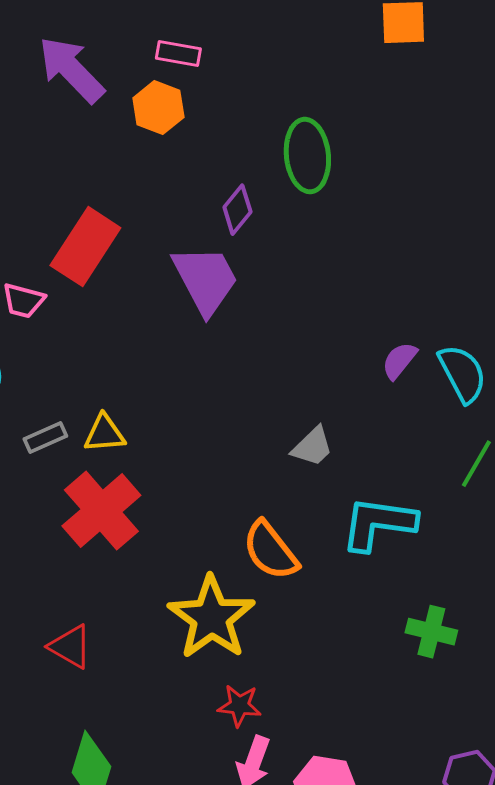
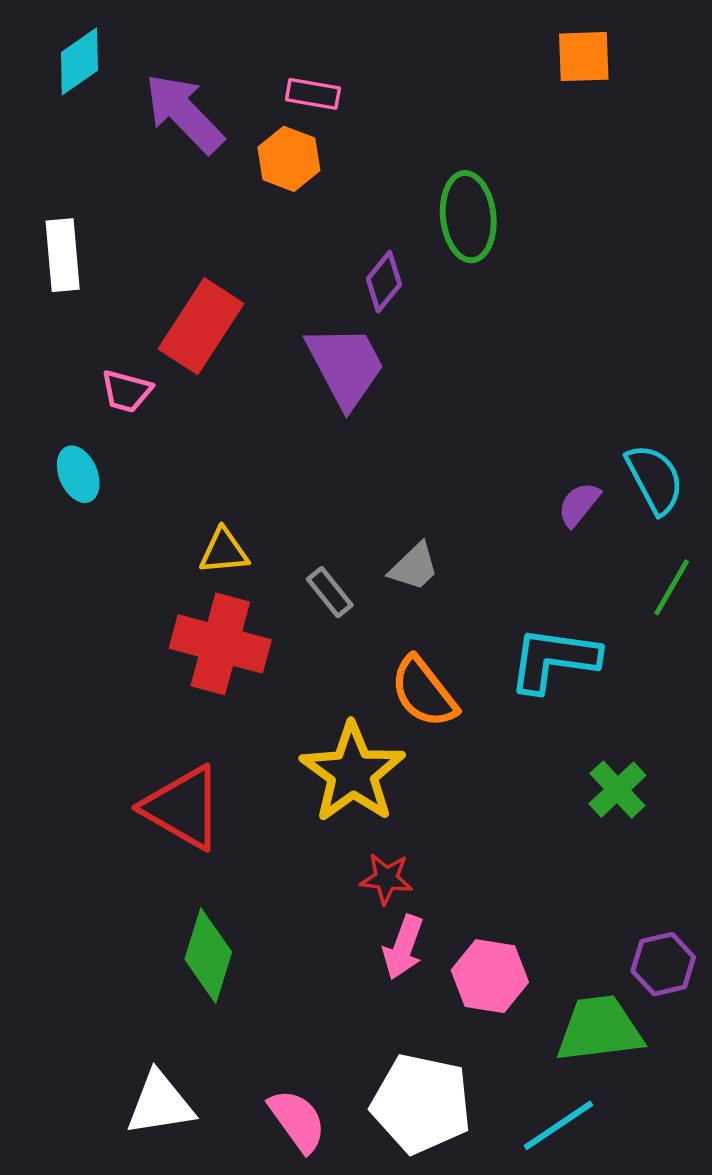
purple semicircle: (399, 361) -> (579, 504), moved
gray rectangle: (45, 438) -> (330, 592), moved, turned 75
gray trapezoid: (312, 447) -> (414, 567), moved
red cross: (101, 511) -> (220, 644), turned -34
green cross: (431, 632) -> (617, 790), turned 33
red triangle: (70, 647) -> (183, 808), size x1.6

